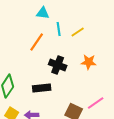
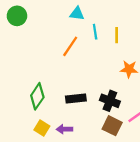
yellow line: (78, 32) -> (117, 35), turned -56
black cross: (58, 65) -> (110, 101), moved

